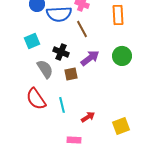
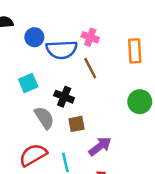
purple arrow: (90, 58) -> (100, 146), moved
red semicircle: (36, 99) -> (33, 155), turned 95

